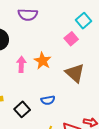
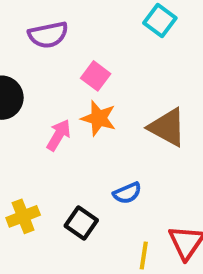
pink square: (71, 39) -> (96, 76), moved
pink arrow: (21, 64) -> (59, 135), turned 42

